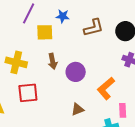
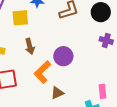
purple circle: (76, 72) -> (63, 56), moved
orange L-shape: (106, 88) -> (42, 72), moved

